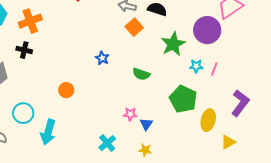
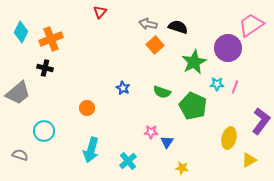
blue star: (102, 58) -> (123, 88), moved
green pentagon: (183, 99) -> (193, 106), moved
cyan arrow: (48, 132) -> (91, 150), moved
yellow star: (145, 150) -> (182, 168), moved

